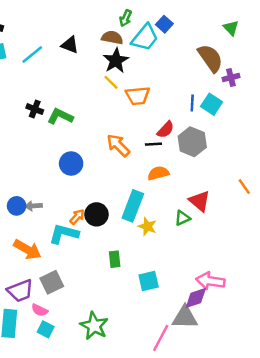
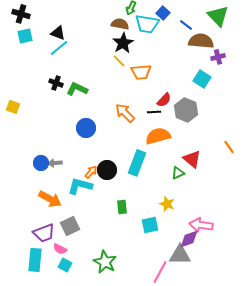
green triangle: (231, 28) -> (218, 16), size x1.6
cyan trapezoid: (145, 38) -> (147, 24), turned 60
black triangle: (70, 45) -> (58, 33), moved
cyan line: (32, 55) -> (59, 48), moved
brown semicircle: (210, 58) -> (201, 41), turned -50
blue line: (192, 103) -> (186, 25), moved, turned -56
orange semicircle: (158, 173) -> (158, 136), size x1.4
yellow star: (147, 226) -> (167, 204), moved

